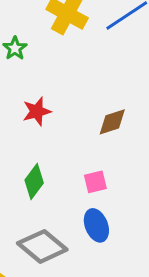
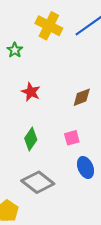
red star: (37, 111) -> (31, 92), turned -30
blue ellipse: (96, 225) -> (85, 167), moved

